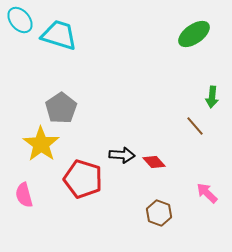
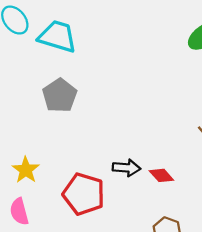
gray pentagon: (61, 108) -> (60, 96), moved
yellow star: (41, 144) -> (26, 170), moved, size x0.7

